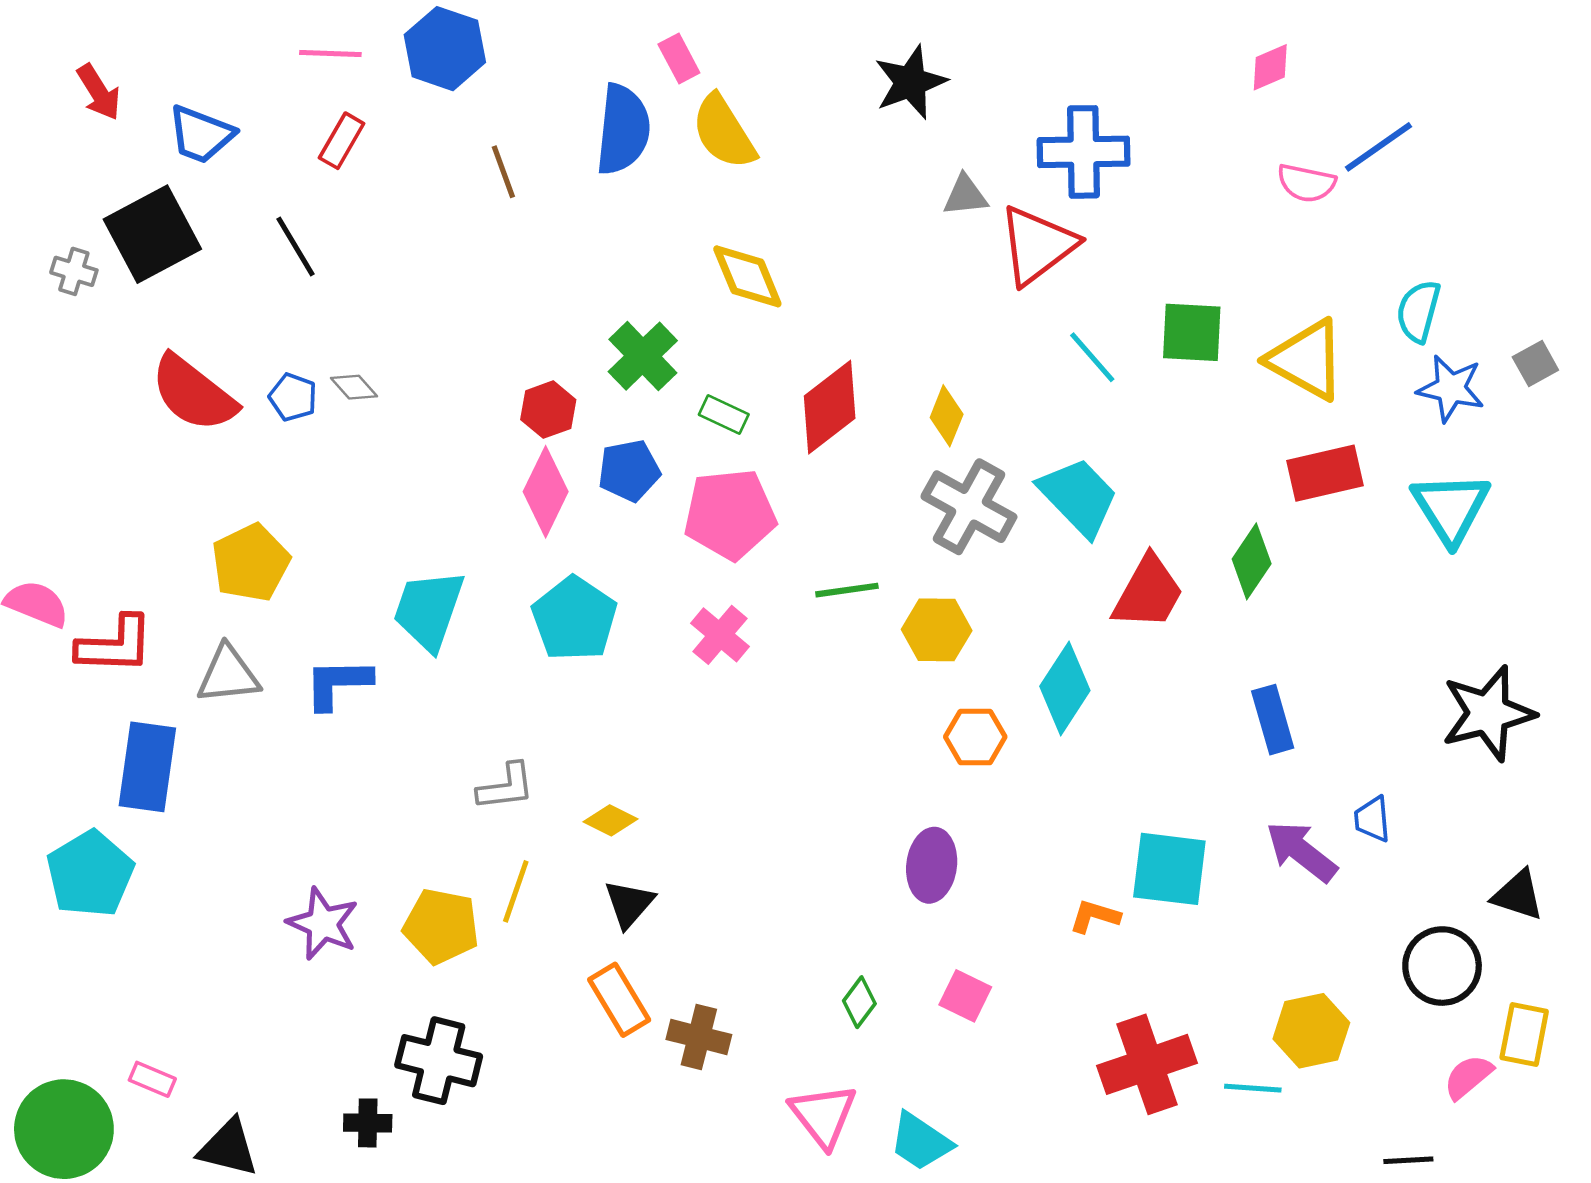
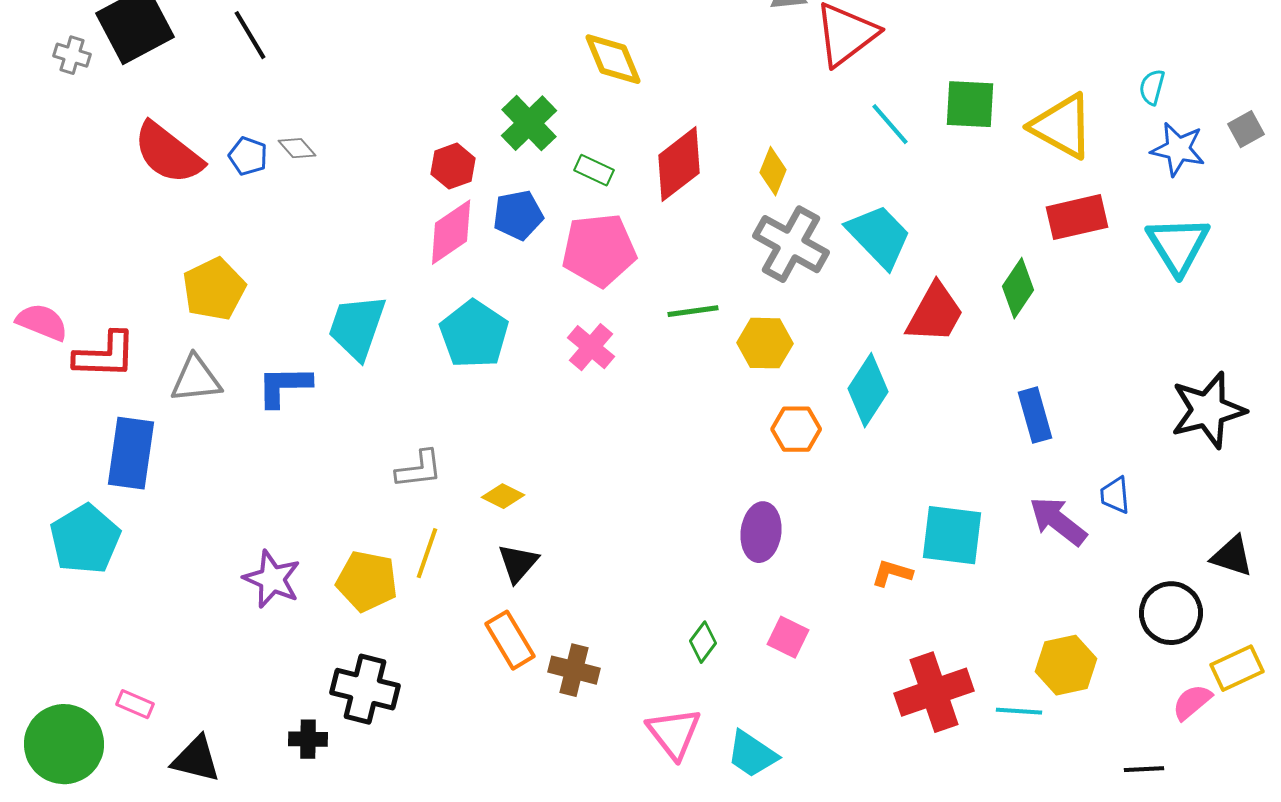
cyan semicircle: (1418, 311) -> (1152, 87), size x0.7
pink diamond: (546, 492) -> (451, 232), turned 30
yellow rectangle: (1524, 1035) -> (1237, 668), turned 54

